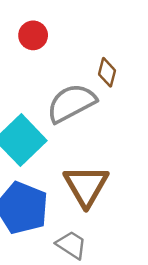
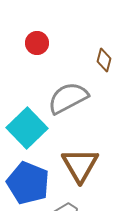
brown diamond: (107, 72) -> (104, 60), moved

